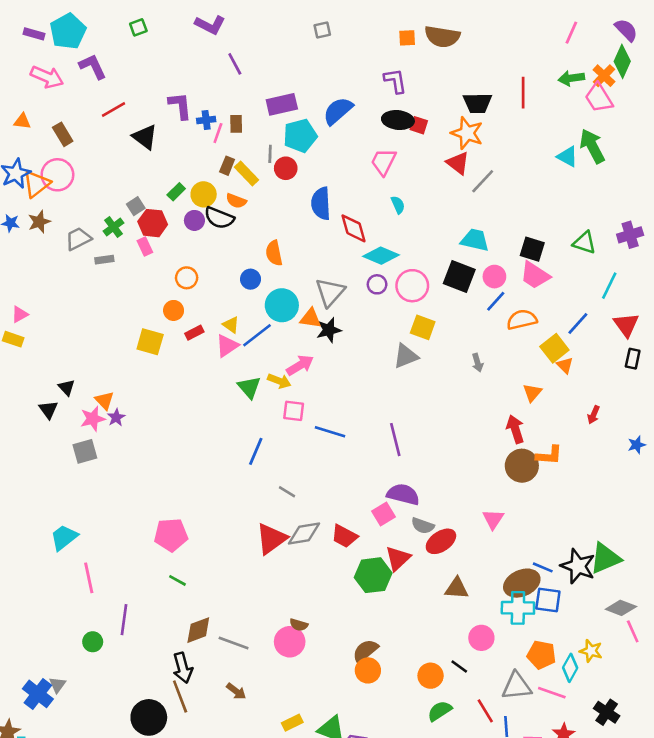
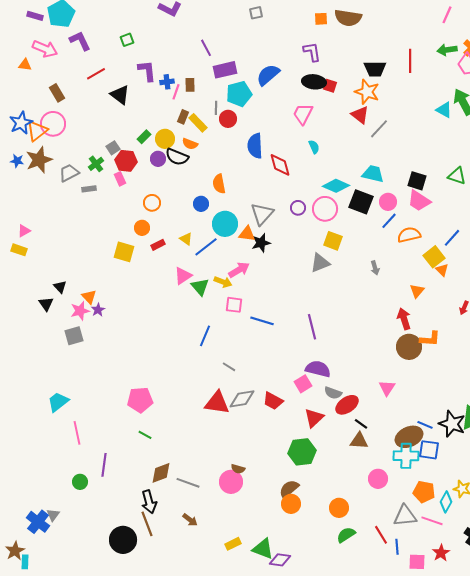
green square: (138, 27) -> (127, 40), moved
purple line: (235, 64) -> (206, 48), moved
orange triangle: (22, 121) -> (25, 65), moved
brown star: (39, 222) -> (39, 160), size x1.5
cyan diamond: (381, 256) -> (336, 186), moved
pink triangle: (227, 346) -> (183, 276), moved
red triangle: (271, 539) -> (217, 403), turned 44
green hexagon: (373, 575) -> (302, 452), moved
black line: (459, 667) -> (361, 424), moved

